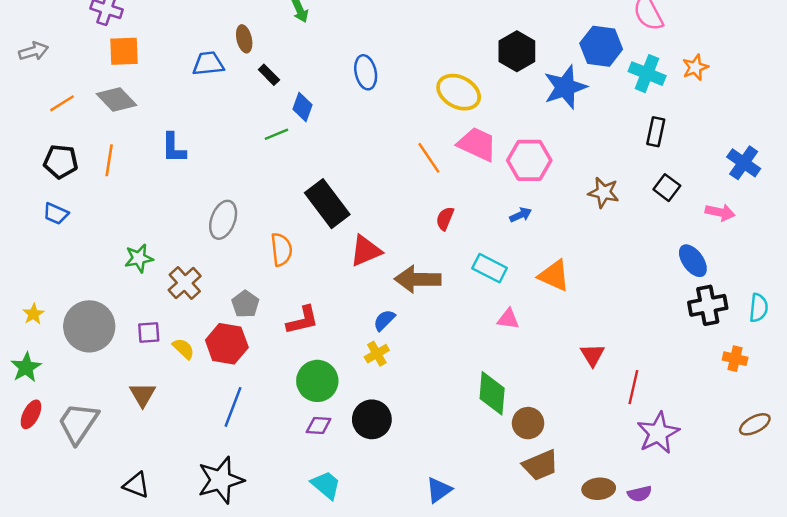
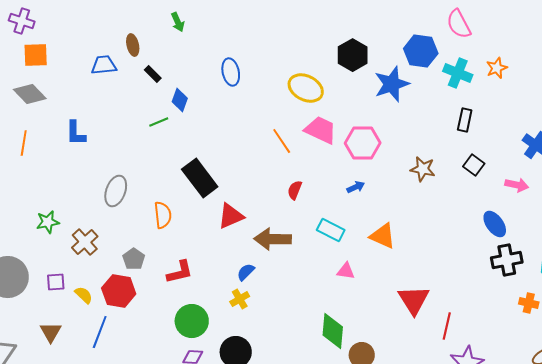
red triangle: (592, 355) -> (414, 300), size x1.6
blue line: (233, 407) -> (100, 332), moved

